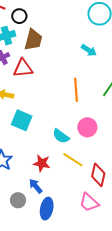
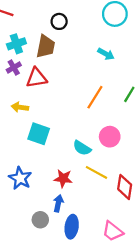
black circle: (19, 16) -> (59, 21), moved
orange line: (76, 90) -> (95, 97), turned 40
blue arrow: (36, 186) -> (58, 203), turned 56
pink trapezoid: (89, 202) -> (113, 231), moved

